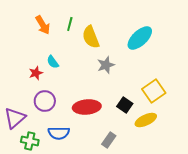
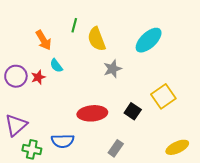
orange arrow: (43, 25) -> (44, 40), moved
purple circle: (45, 101) -> (16, 76), moved
yellow ellipse: (146, 120) -> (177, 147), moved

